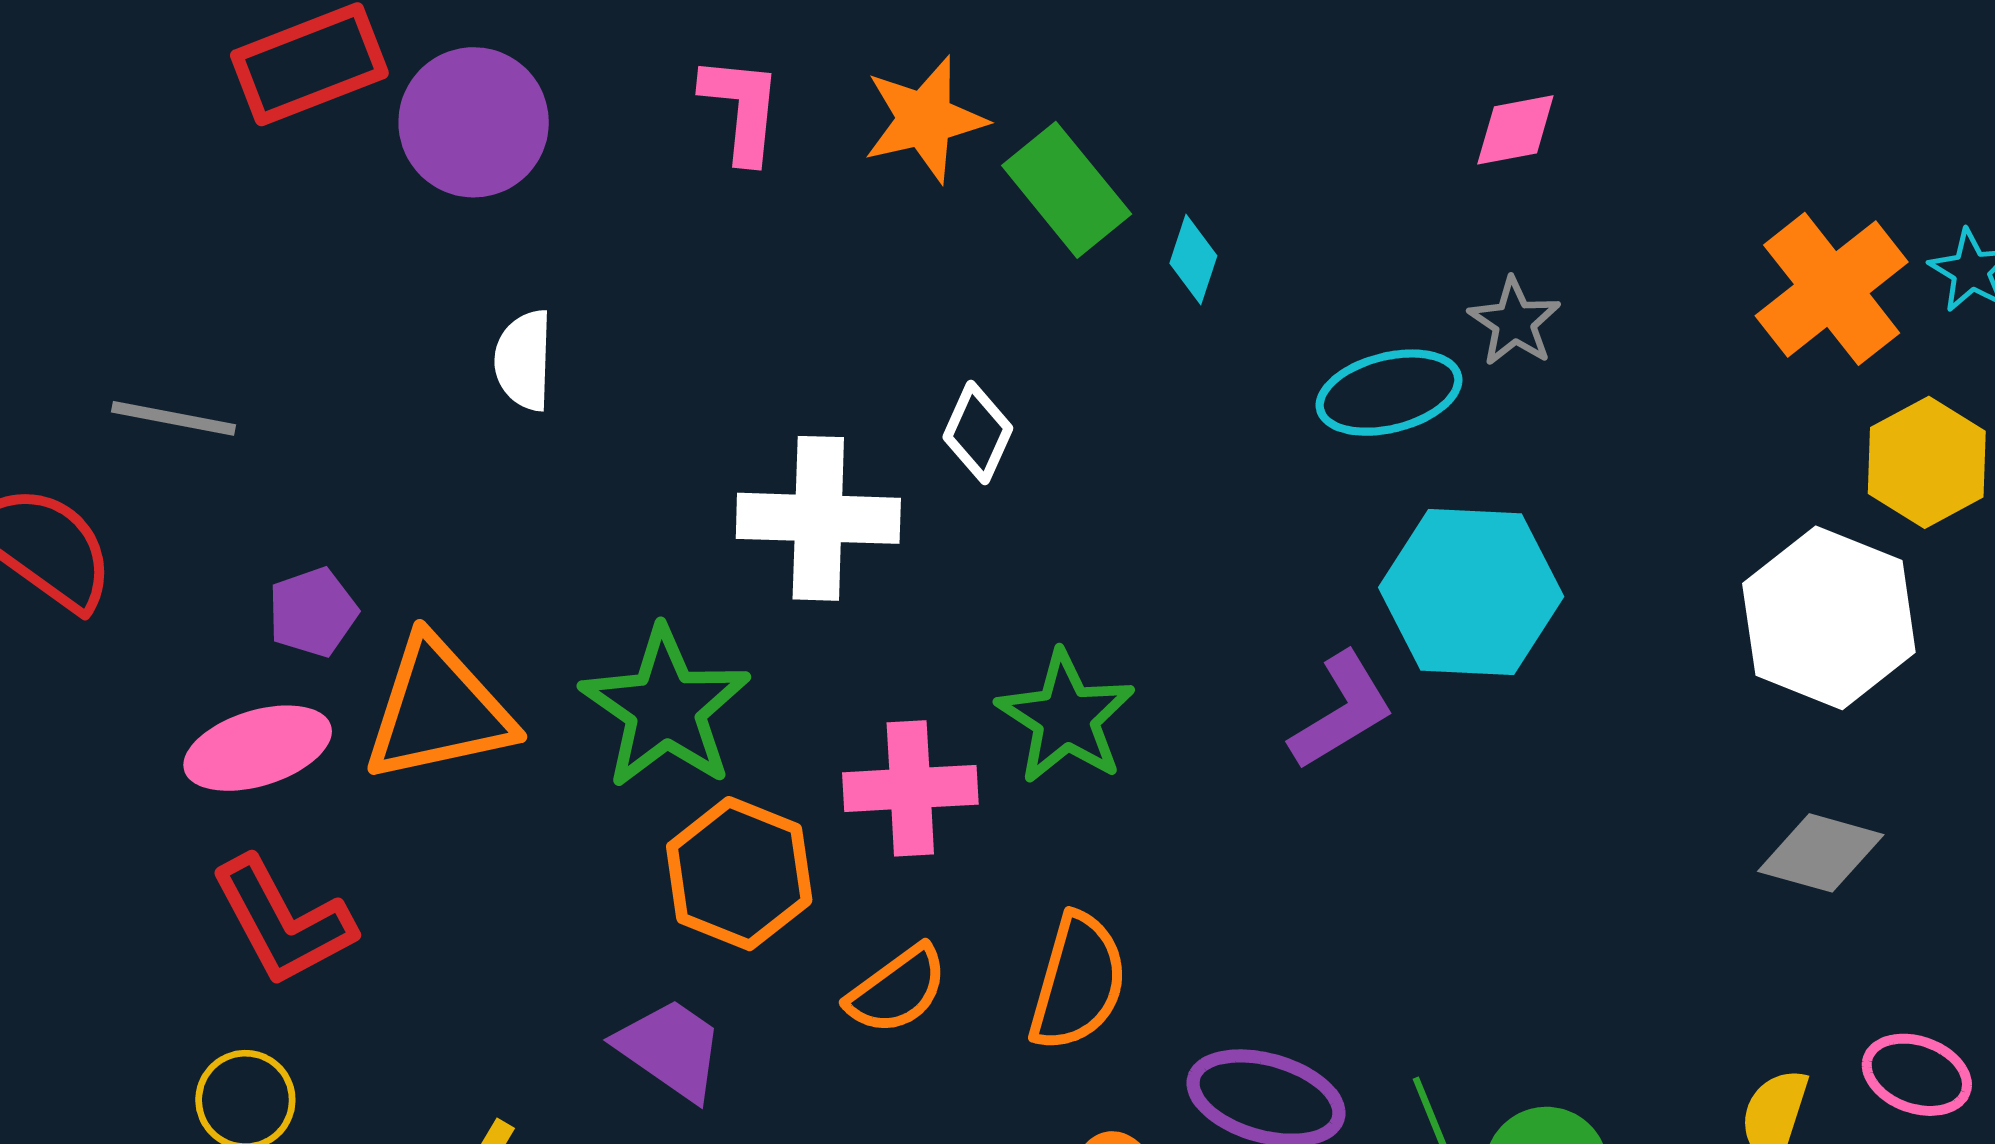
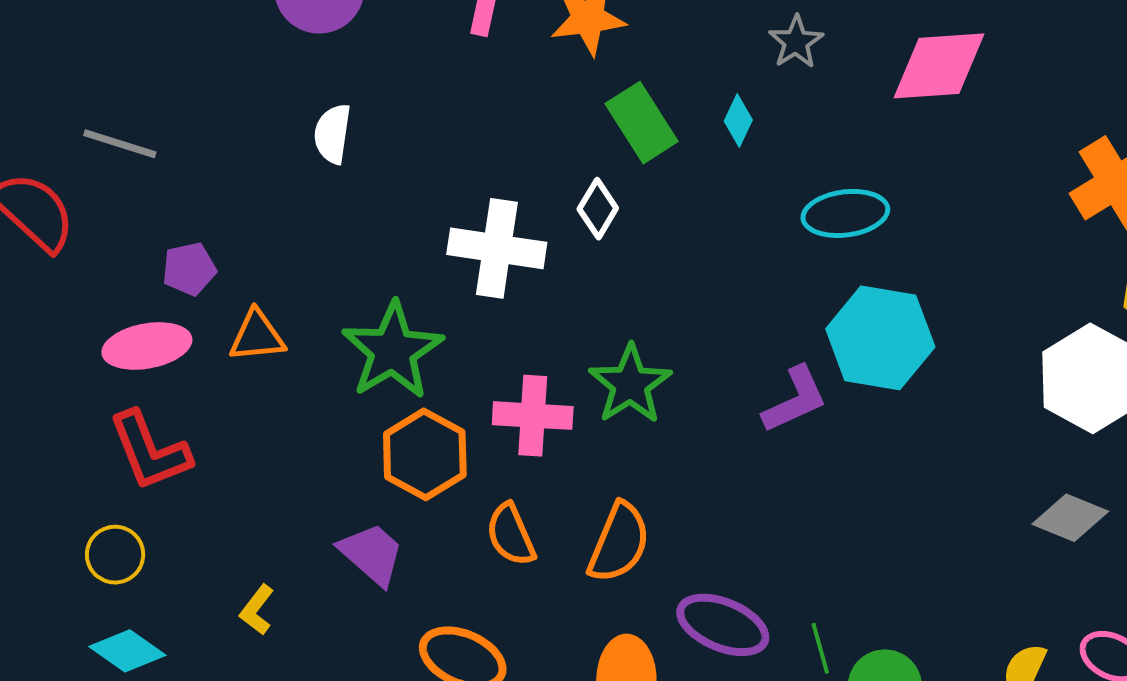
pink diamond: (1515, 130) -> (939, 66), size x1.8
green rectangle: (1067, 190) -> (642, 123), moved
gray star: (1514, 322) -> (796, 42), moved
orange triangle: (438, 710) -> (257, 336), size x0.6
orange semicircle: (897, 990) -> (511, 535), turned 96

